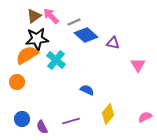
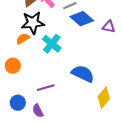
orange semicircle: (27, 55) -> (23, 39), size x0.6
blue semicircle: (87, 90) -> (83, 74), size x1.6
purple line: (71, 121) -> (46, 88), moved

